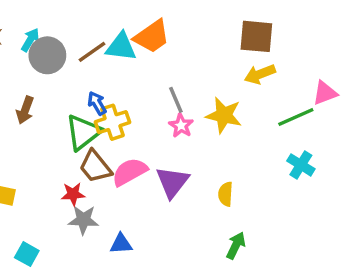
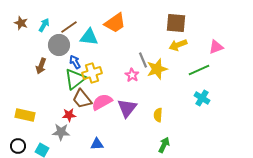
cyan triangle: (121, 47) -> (89, 37), moved
brown line: (92, 52) -> (69, 27), moved
gray circle: (47, 55) -> (59, 45), moved
pink triangle: (325, 93) -> (216, 47), moved
gray line: (176, 100) -> (143, 60), moved
blue arrow: (97, 103) -> (75, 62), moved
yellow star: (224, 115) -> (157, 69), turned -30
gray star: (83, 220) -> (61, 132), moved

